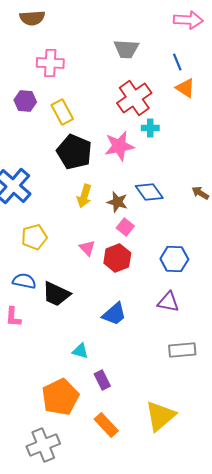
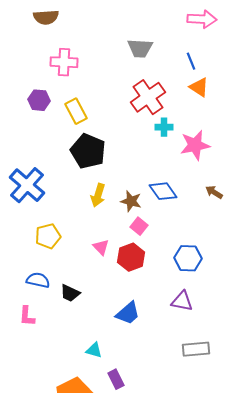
pink star: (119, 146) -> (195, 145), moved
black trapezoid: (56, 294) -> (70, 293), size x0.7

